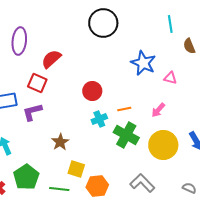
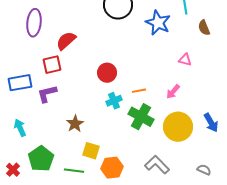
blue star: (143, 63) -> (158, 23), moved
red square: (37, 83) -> (52, 65), turned -36

